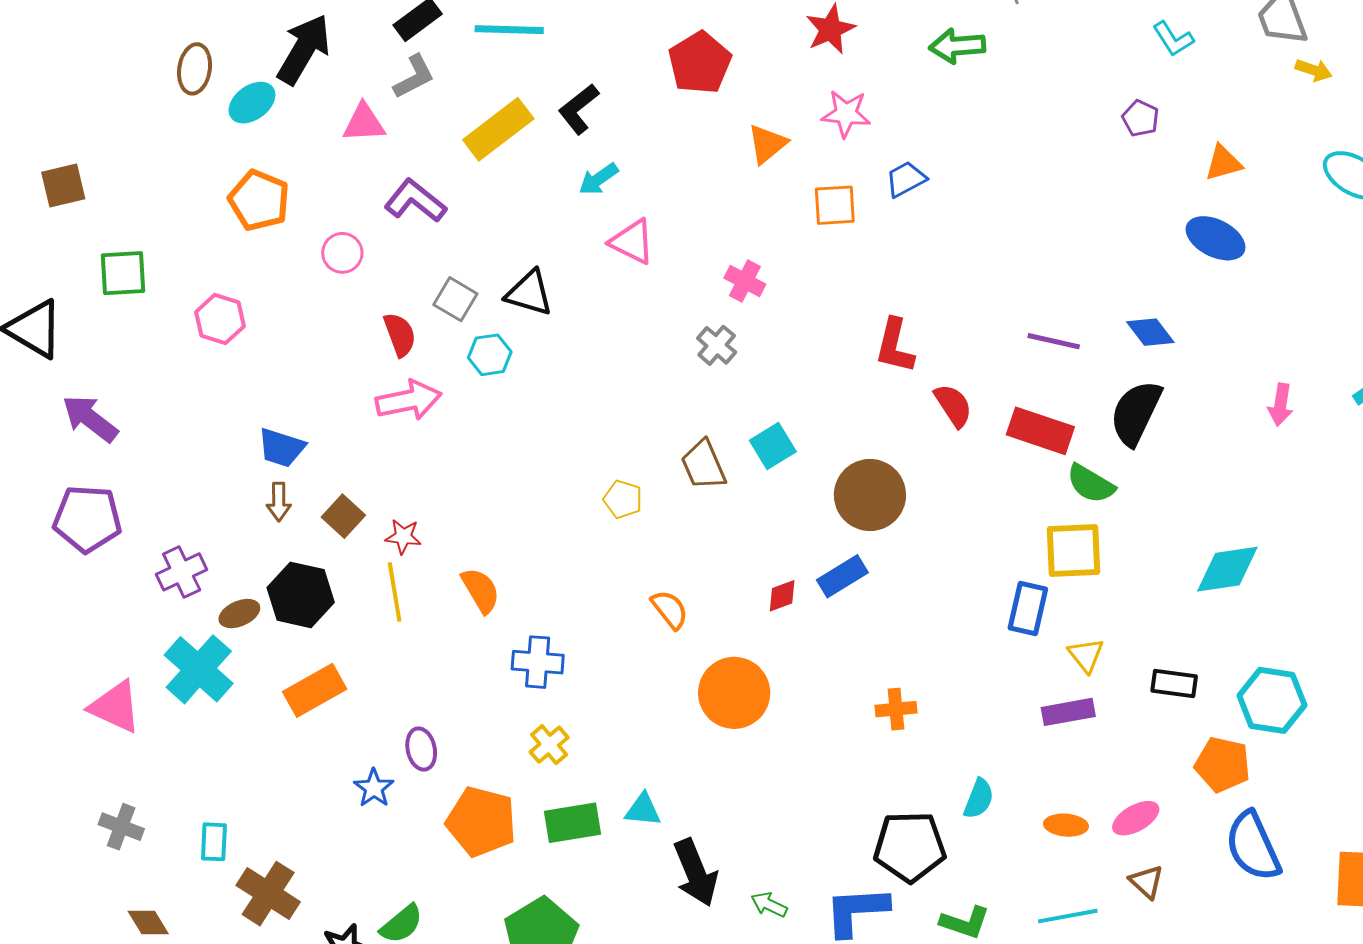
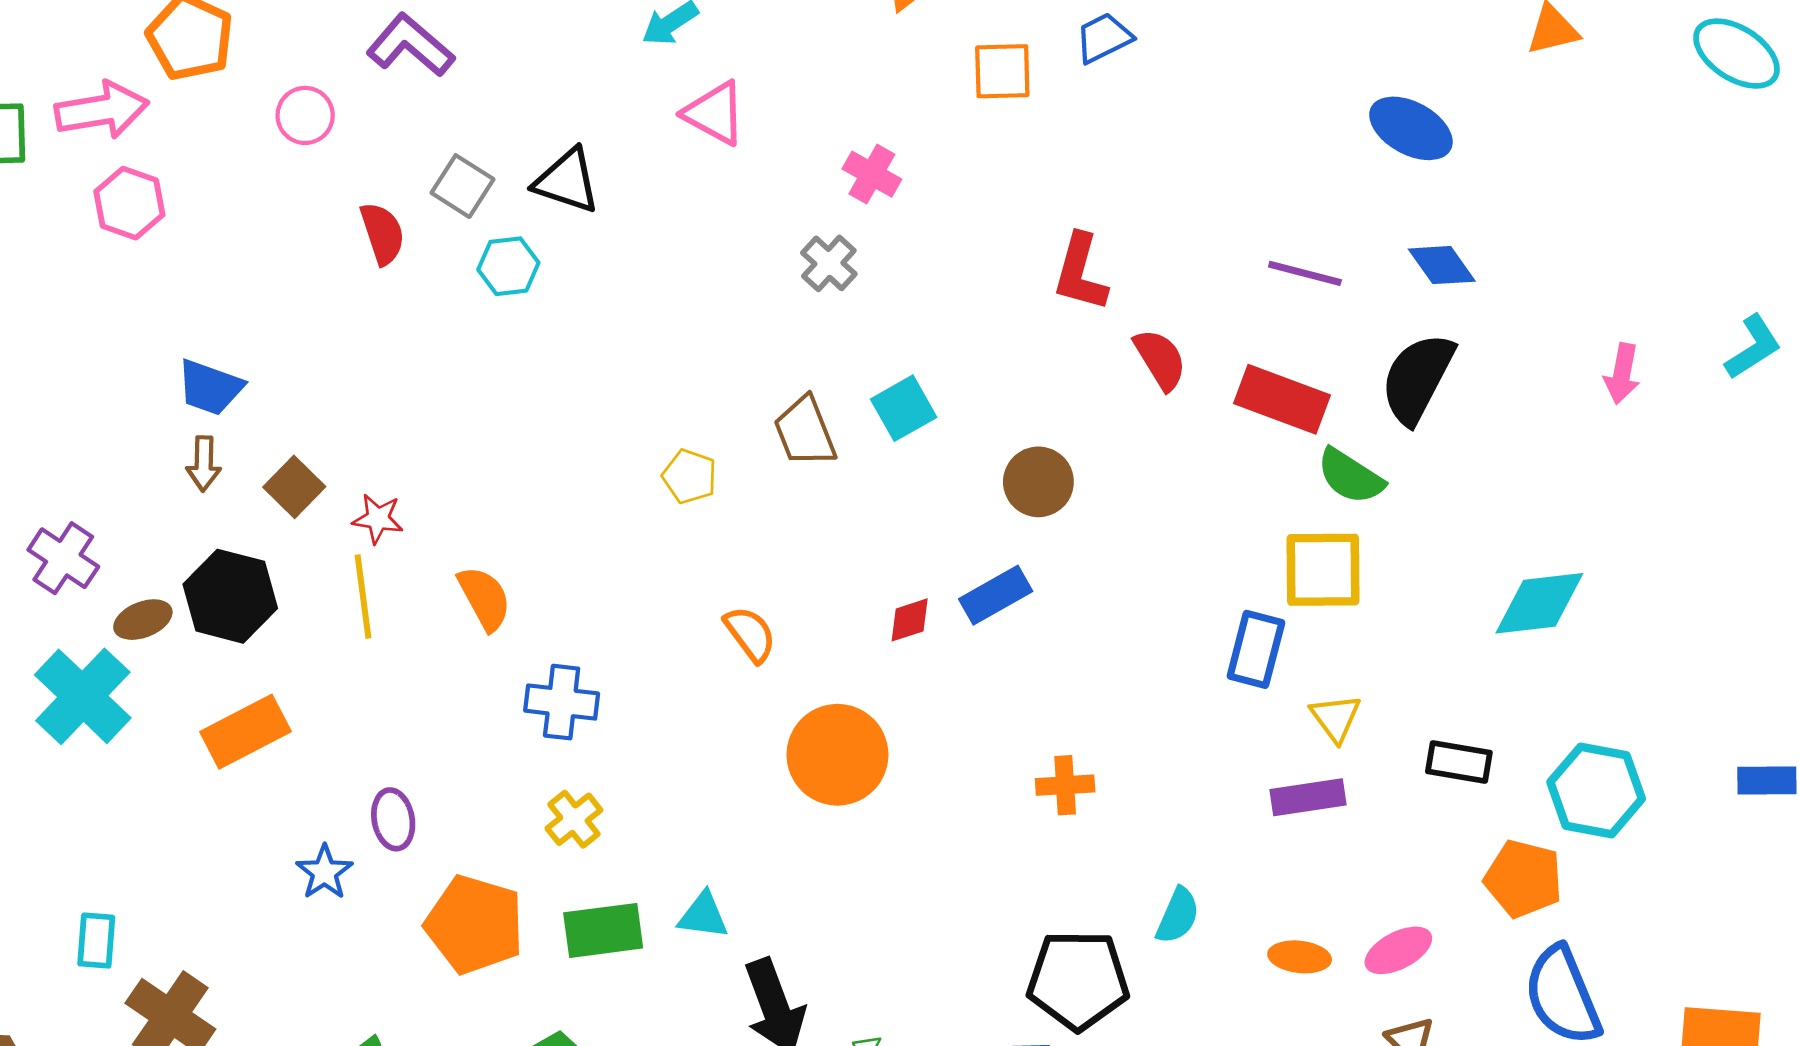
blue ellipse: (1216, 238) -> (1411, 128), moved
pink arrow: (409, 400) -> (102, 110), moved
brown circle: (870, 495) -> (1038, 482), size x0.7
purple cross: (182, 572) -> (63, 558), turned -33

